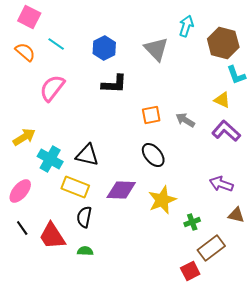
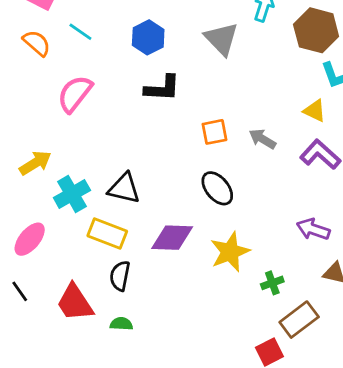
cyan cross: (50, 159) -> (72, 194), turned 30
black line: (22, 228) -> (20, 291), moved

